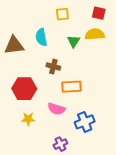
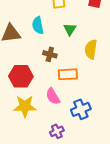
yellow semicircle: (95, 34) -> (91, 49), moved, turned -78
pink semicircle: (56, 109) -> (53, 96), turned 42
yellow star: (28, 119) -> (25, 106), size x1.6

